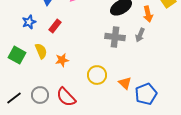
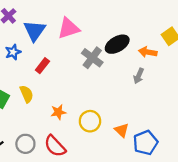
orange arrow: (148, 14) -> (148, 52), turned 112
blue star: (29, 22) -> (13, 52), moved
gray cross: (115, 37) -> (92, 58), moved, turned 30
orange star: (62, 60) -> (58, 112), moved

